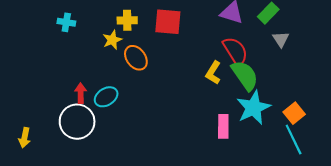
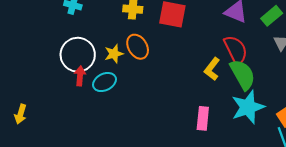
yellow star: (112, 40) -> (114, 54), moved
white circle: (77, 122) -> (78, 55), moved
pink rectangle: (223, 126) -> (203, 118), moved

